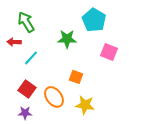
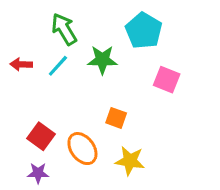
green arrow: (26, 22) -> (64, 29), moved
cyan line: (31, 58) -> (58, 66), moved

